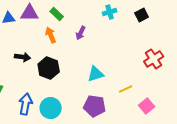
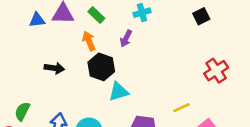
cyan cross: (110, 12) -> (142, 13), moved
black hexagon: (49, 68) -> (101, 67), moved
cyan triangle: (96, 74) -> (119, 92), moved

